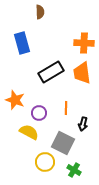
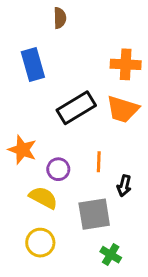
orange trapezoid: (82, 73) -> (123, 109), turned -65
gray square: (63, 143) -> (94, 214), turned -35
yellow circle: (45, 162) -> (40, 243), moved

